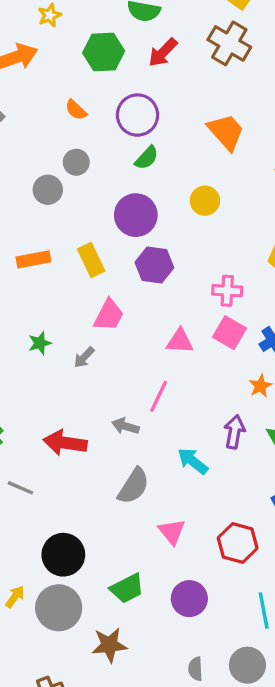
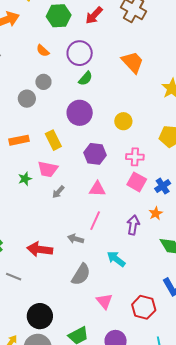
yellow circle: (205, 201) -> (123, 121), moved
purple hexagon: (154, 265) -> (95, 154), moved
pink trapezoid: (109, 315) -> (48, 169), moved, turned 75
pink triangle: (180, 341) -> (97, 189), moved
green star: (40, 343) -> (25, 179), moved
gray arrow: (84, 357) -> (58, 192), moved
purple arrow: (234, 432) -> (133, 225), moved

